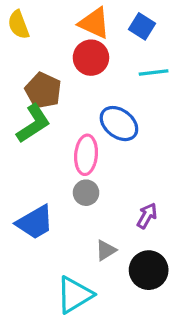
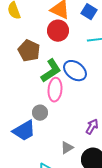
green L-shape: (33, 124) -> (51, 71), moved
gray circle: (86, 193) -> (40, 113), moved

